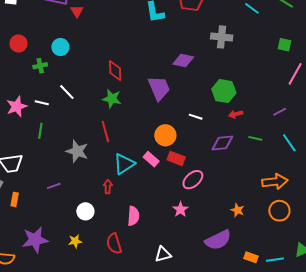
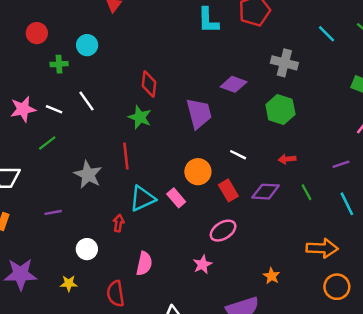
green hexagon: (224, 91) -> (280, 109), moved
green line: (40, 131) -> (47, 143), turned 35
green line: (255, 138) -> (307, 192), turned 40
red rectangle: (176, 158) -> (228, 190), moved, turned 30
orange circle: (279, 211) -> (337, 287), moved

